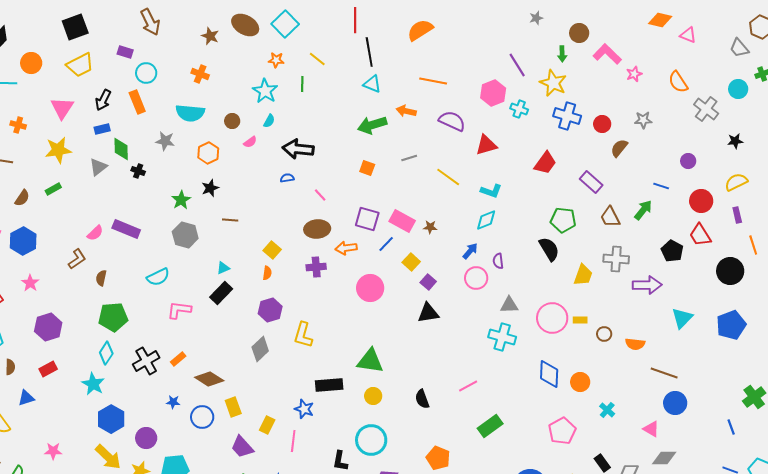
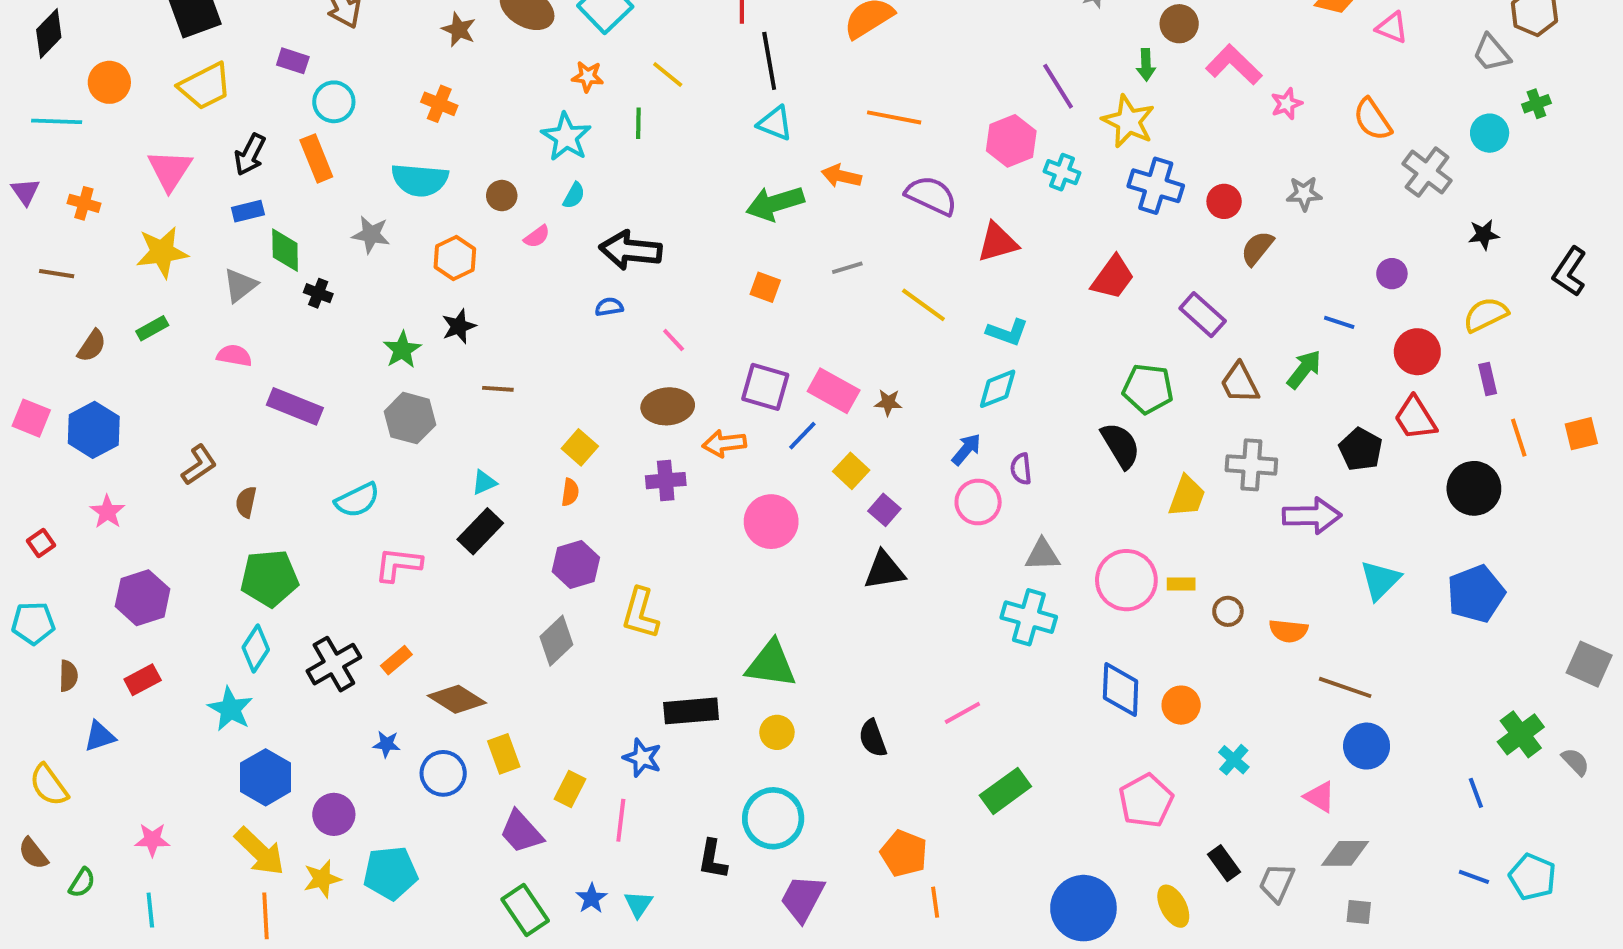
pink semicircle: (95, 233) -> (234, 356), moved, turned -126

